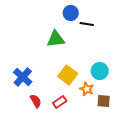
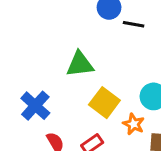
green triangle: (56, 39) -> (80, 64), moved

